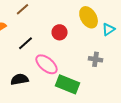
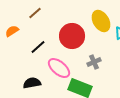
red circle: (60, 32) -> (72, 36), size x1.6
gray cross: (96, 59) -> (94, 62), moved, turned -32

